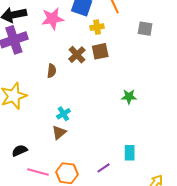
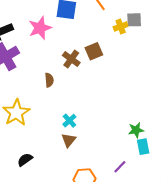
yellow cross: (97, 27) -> (121, 27), moved
green star: (129, 97) -> (136, 130), moved
black semicircle: (20, 151) -> (25, 160), moved

